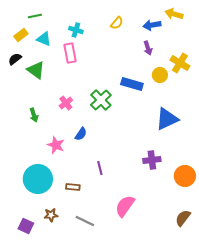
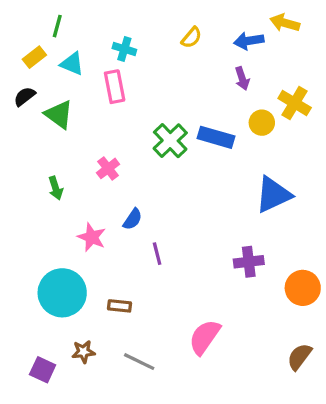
green line: (35, 16) -> (57, 26), turned -64
green cross: (101, 100) -> (170, 141), moved
purple line: (100, 168) -> (157, 254), moved

